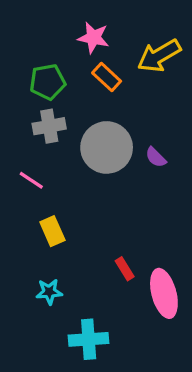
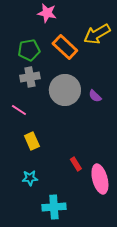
pink star: (93, 38) -> (47, 13), moved
orange rectangle: (107, 77) -> (65, 47), size x1.4

